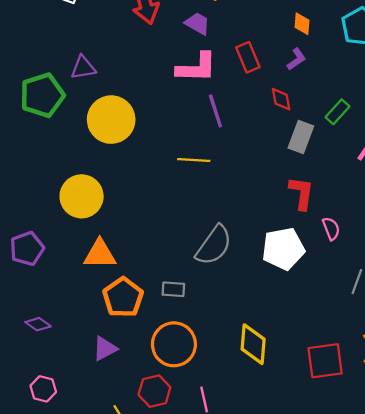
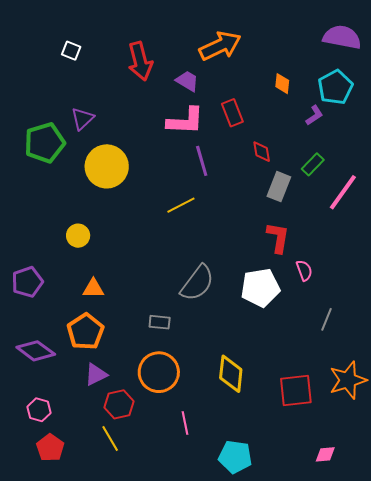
purple L-shape: (296, 59) -> (314, 115), moved
purple triangle: (83, 68) -> (82, 119), turned -35
yellow line: (194, 160) -> (181, 205), turned -32
yellow circle: (82, 196) -> (78, 236), size x0.6
orange triangle: (100, 254) -> (93, 289), size x0.7
orange pentagon: (123, 297) -> (86, 332), moved
purple diamond: (38, 324) -> (36, 351), size x1.6
red hexagon: (154, 391) -> (119, 404), moved

